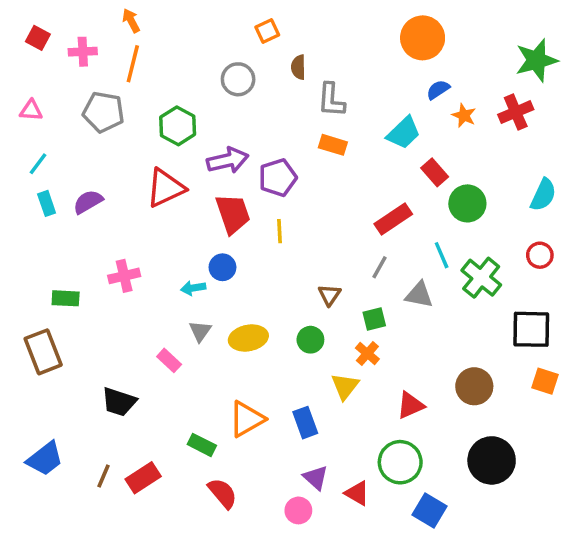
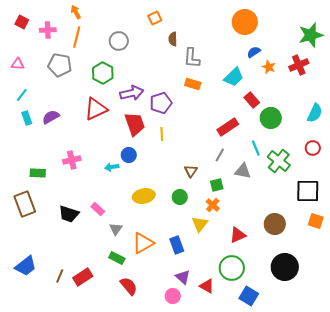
gray circle: (238, 79) -> (119, 41), moved
gray triangle: (200, 331) -> (116, 229), moved
black trapezoid: (119, 402) -> (69, 214), moved

